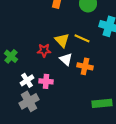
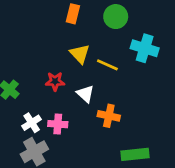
yellow triangle: (62, 40) -> (80, 54), moved
orange cross: (85, 66) -> (109, 116), moved

